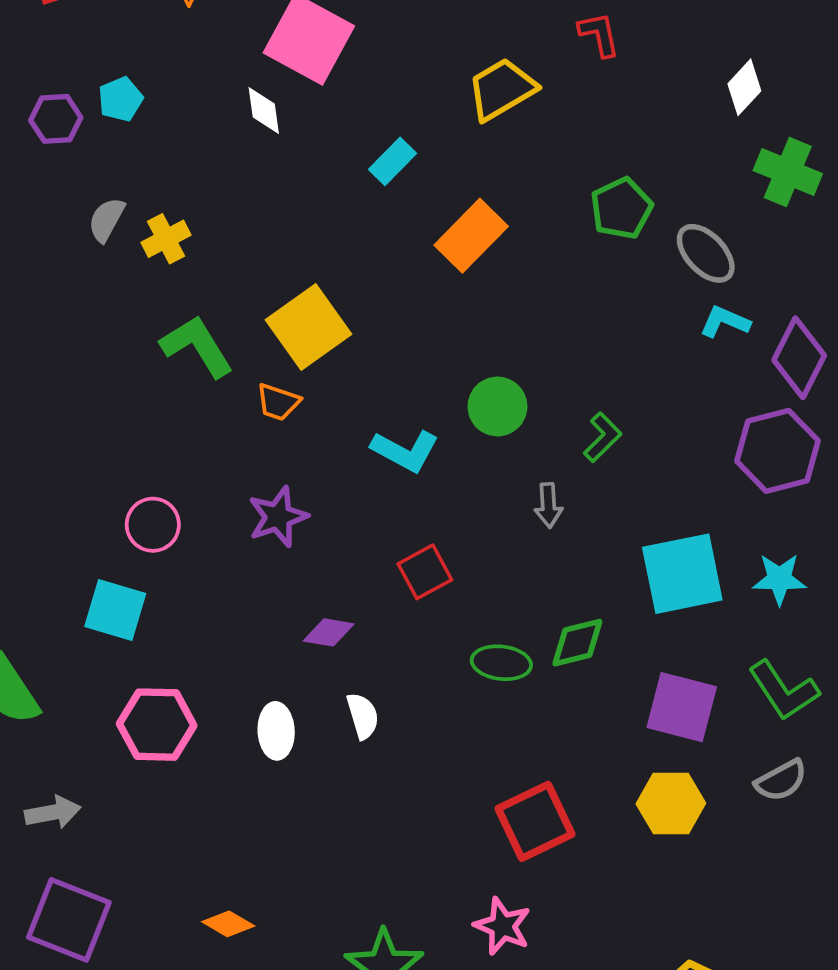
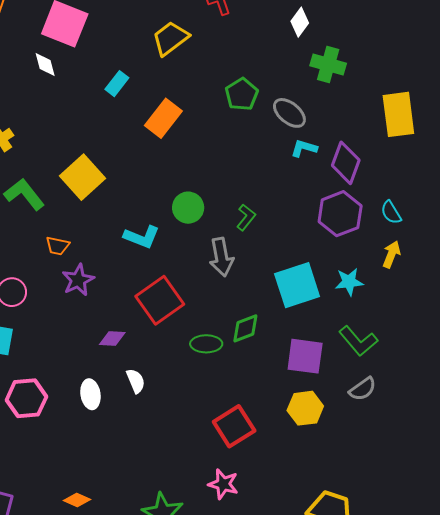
orange trapezoid: (278, 402) -> (58, 246), moved
gray arrow: (548, 505) -> (221, 257), size x1.6
red square: (425, 572) -> (160, 300), size x1.6

